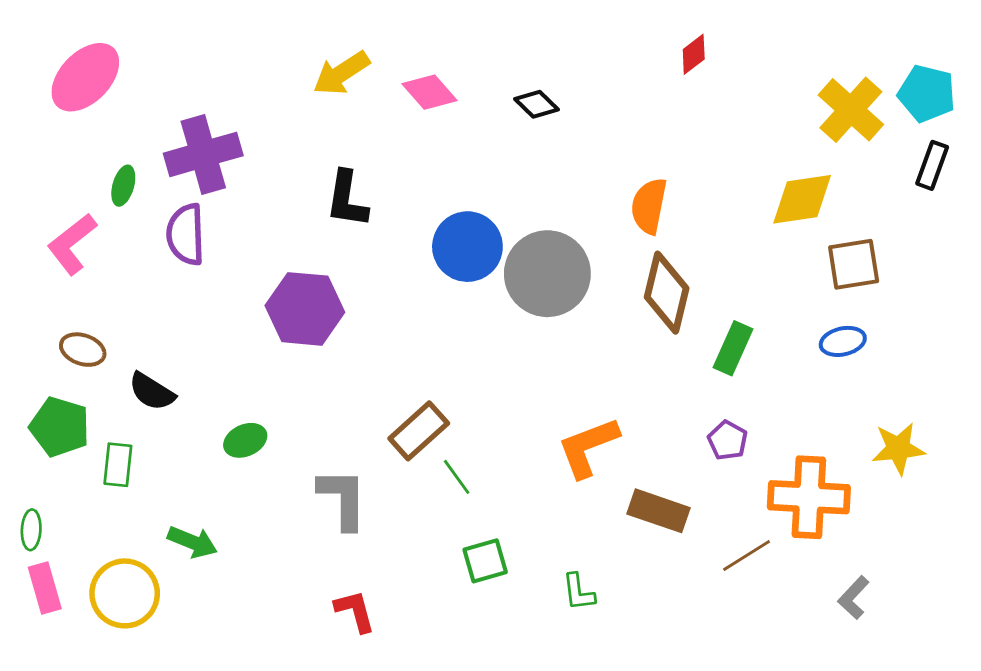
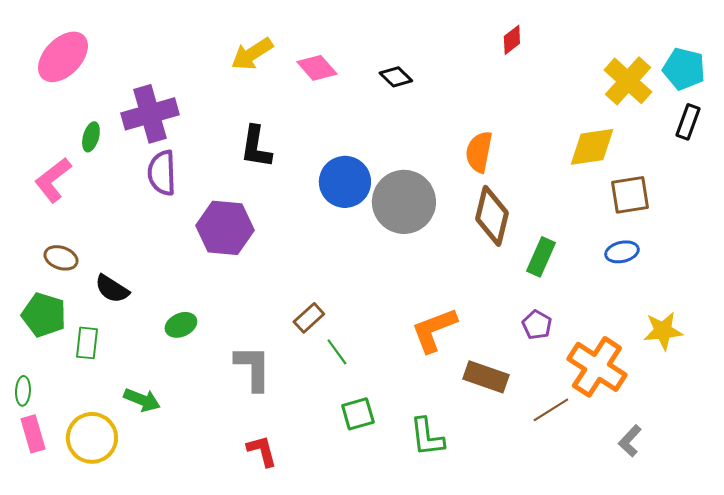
purple semicircle: (186, 234) -> (162, 173), moved
brown rectangle: (419, 431) -> (309, 318), size x0.7
orange cross: (809, 497) -> (597, 367), turned 30
green L-shape: (579, 592) -> (427, 437), size x1.4

